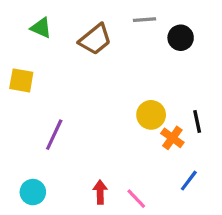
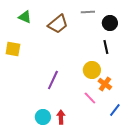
black line: (197, 121) -> (106, 47), moved
purple line: (54, 135) -> (53, 80), moved
cyan circle: (33, 192) -> (43, 117), moved
pink line: (136, 199) -> (90, 98), moved

